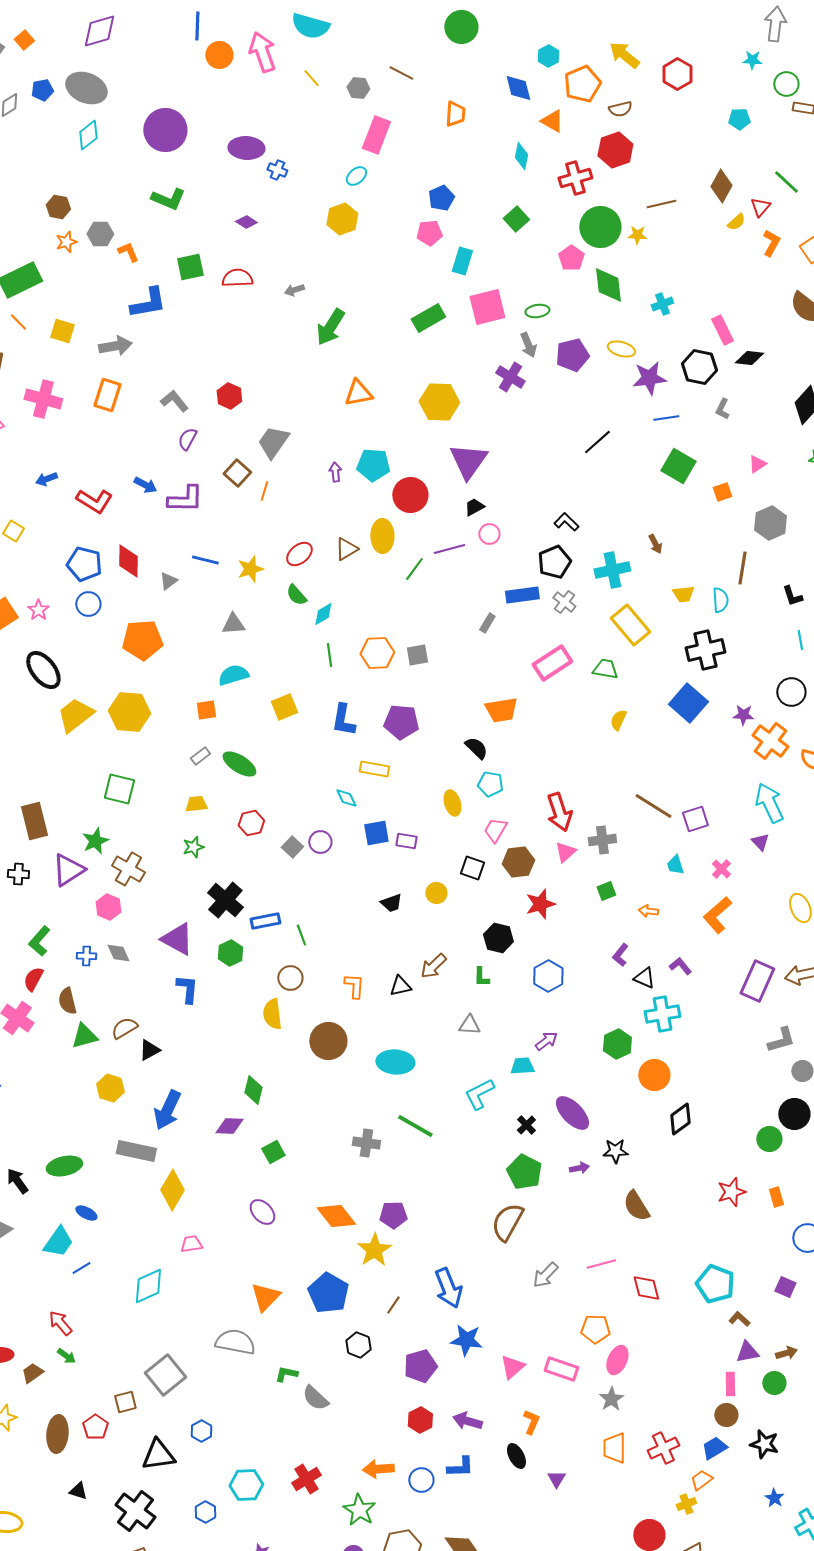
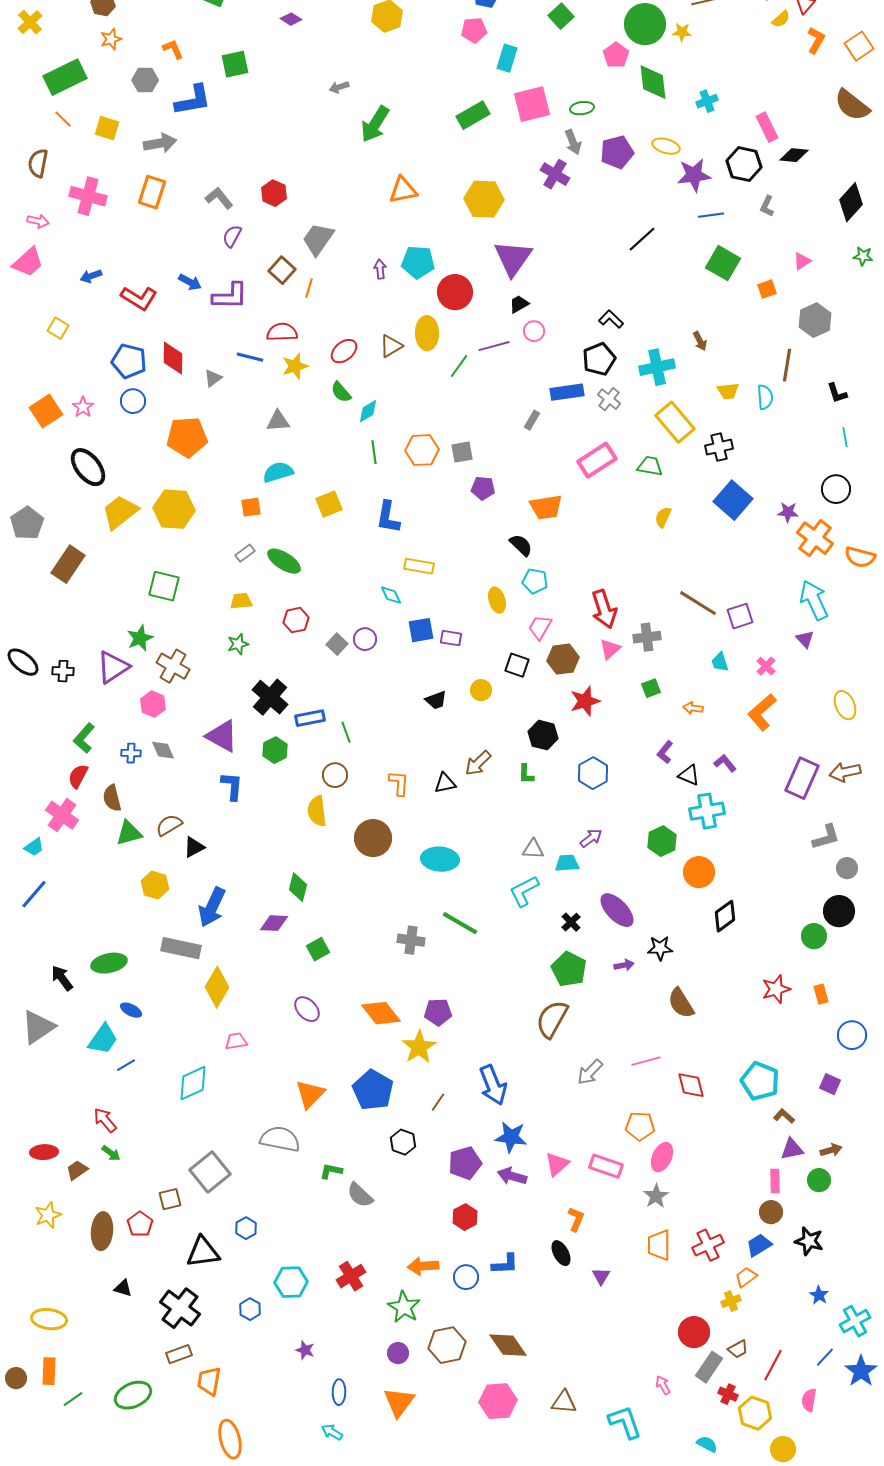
gray hexagon: (100, 234) -> (145, 80), moved
red semicircle: (237, 278) -> (282, 332), moved
black cross: (705, 650) -> (719, 447), moved, size x0.7
purple pentagon: (401, 722) -> (483, 488), moved, size x0.7
brown rectangle: (34, 821) -> (68, 564), moved, turned 48
gray triangle: (469, 1025) -> (533, 849), moved
purple arrow: (467, 1421) -> (512, 1176), moved

